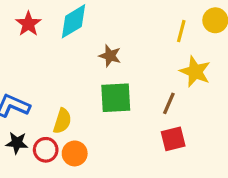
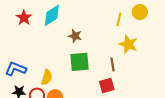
brown line: (169, 103) -> (113, 64), turned -32
red square: (173, 139) -> (107, 86), moved

